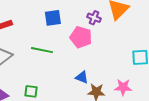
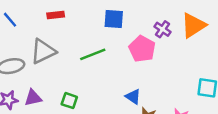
green line: (42, 50) -> (93, 54), turned -45

